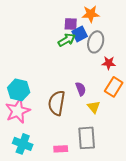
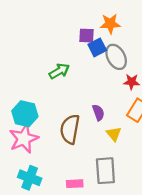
green arrow: (67, 40) -> (59, 71), moved
gray ellipse: (96, 42) -> (116, 57), turned -45

